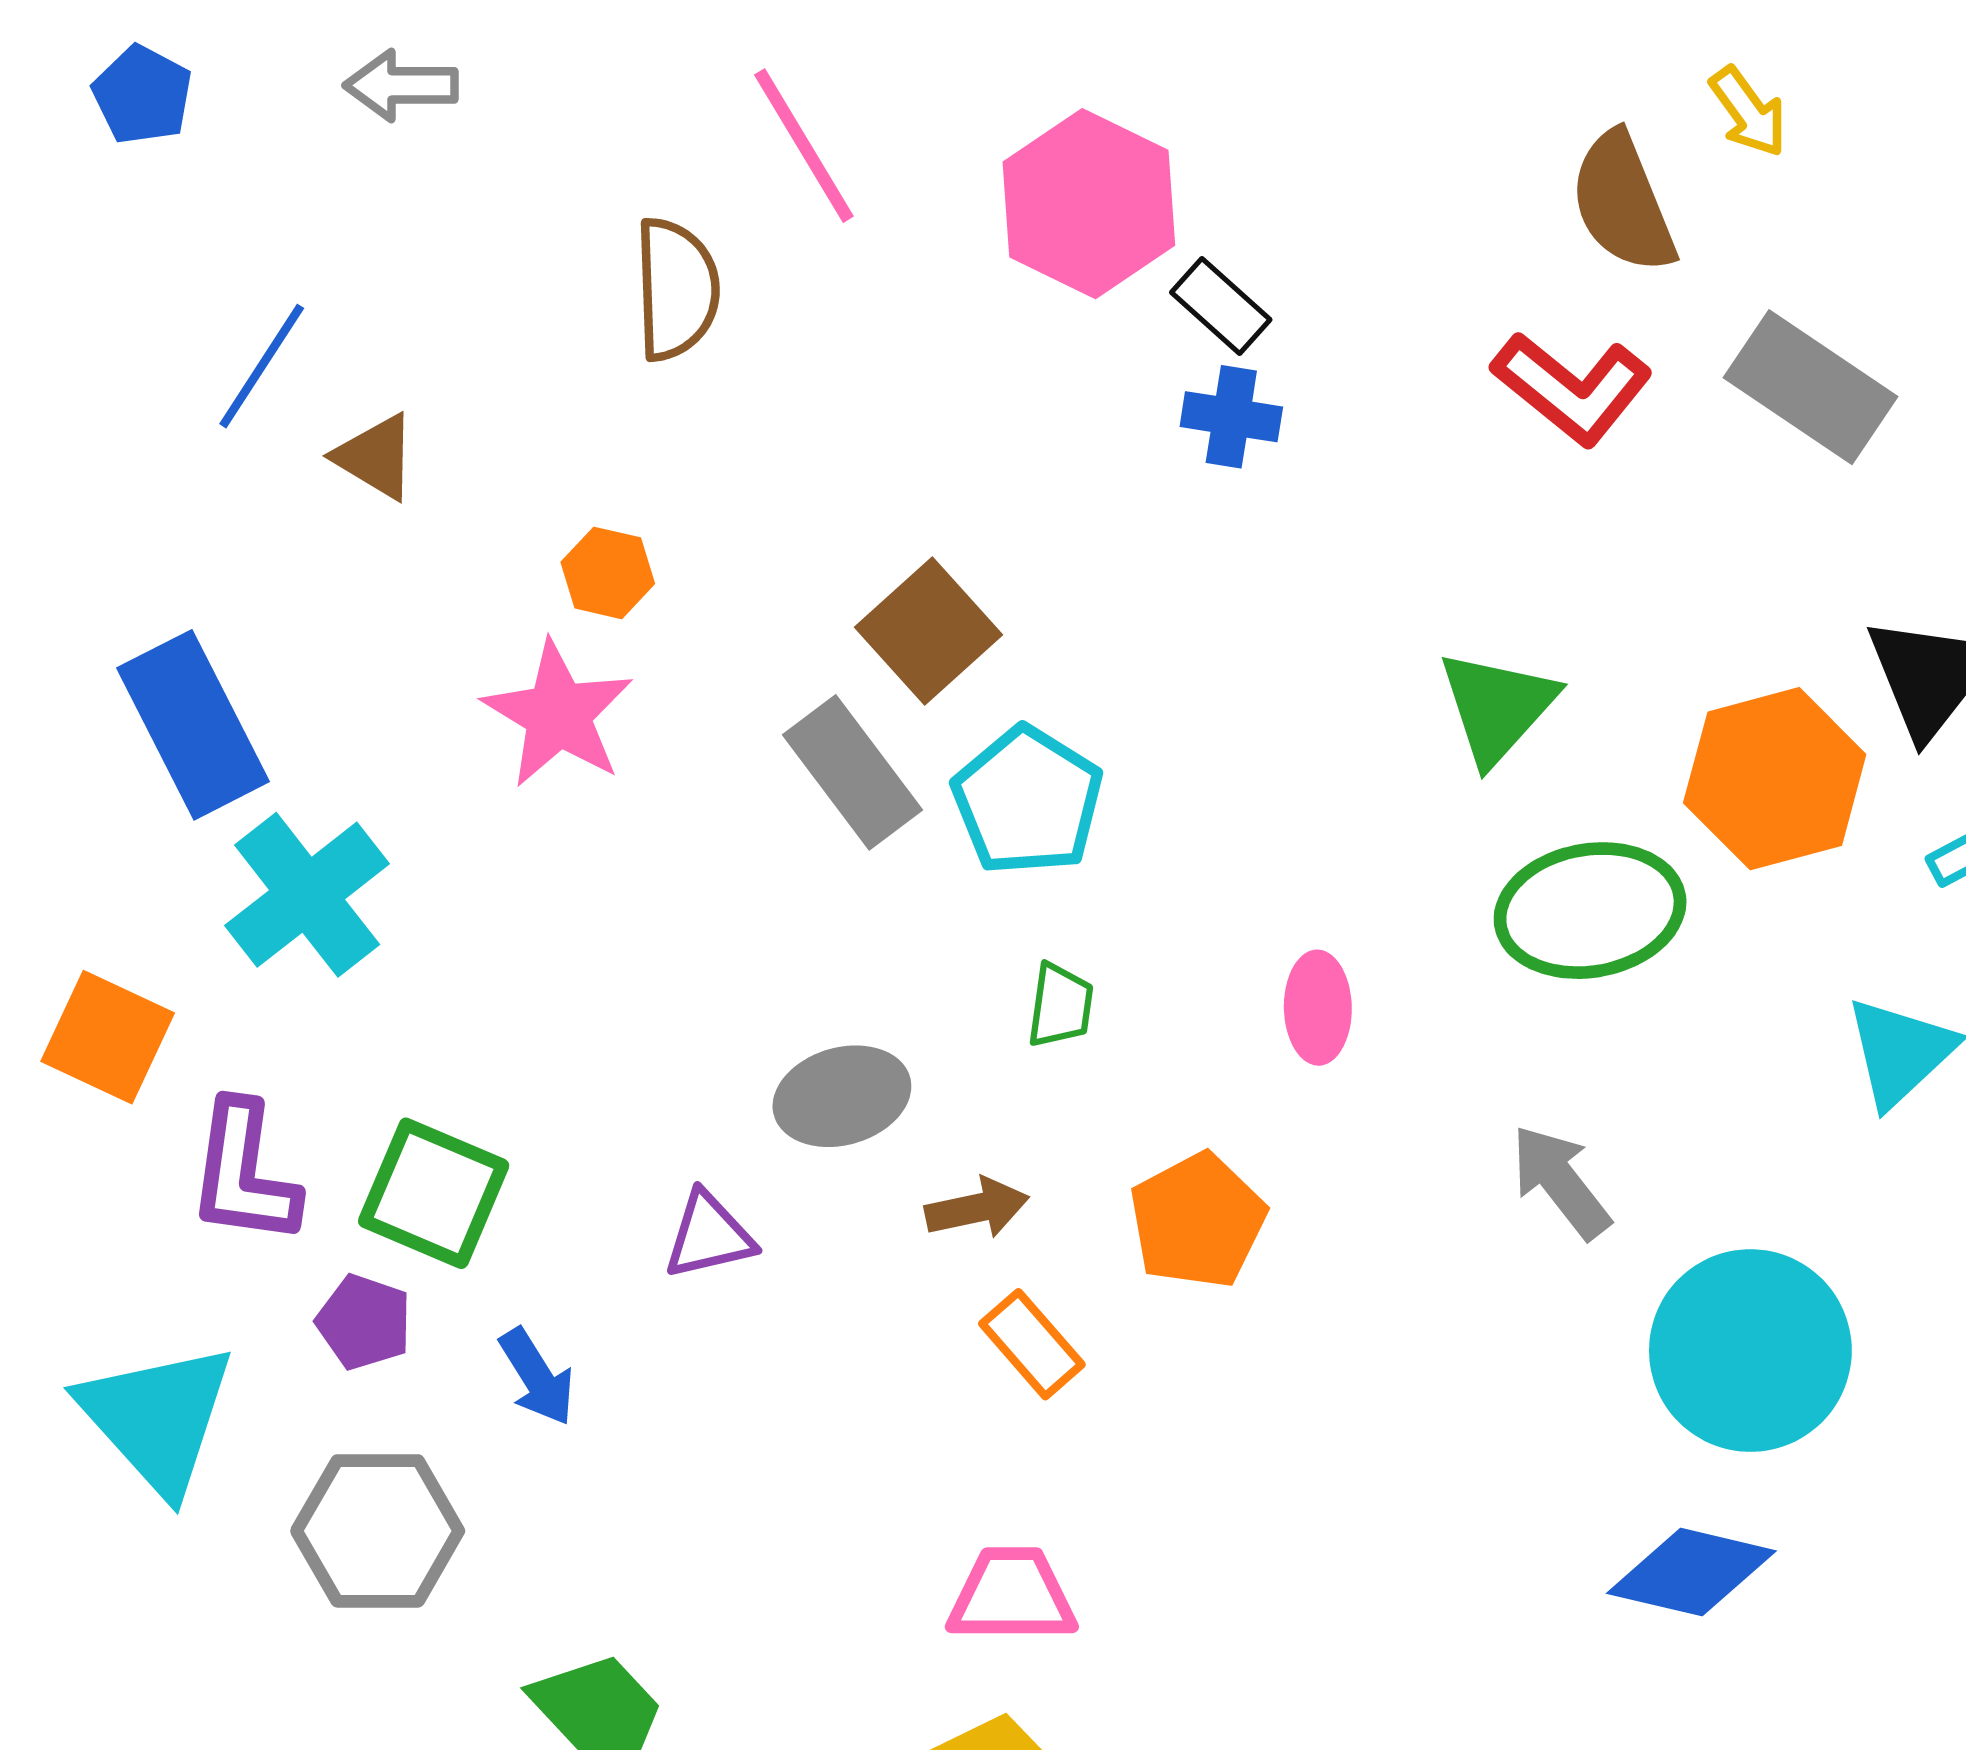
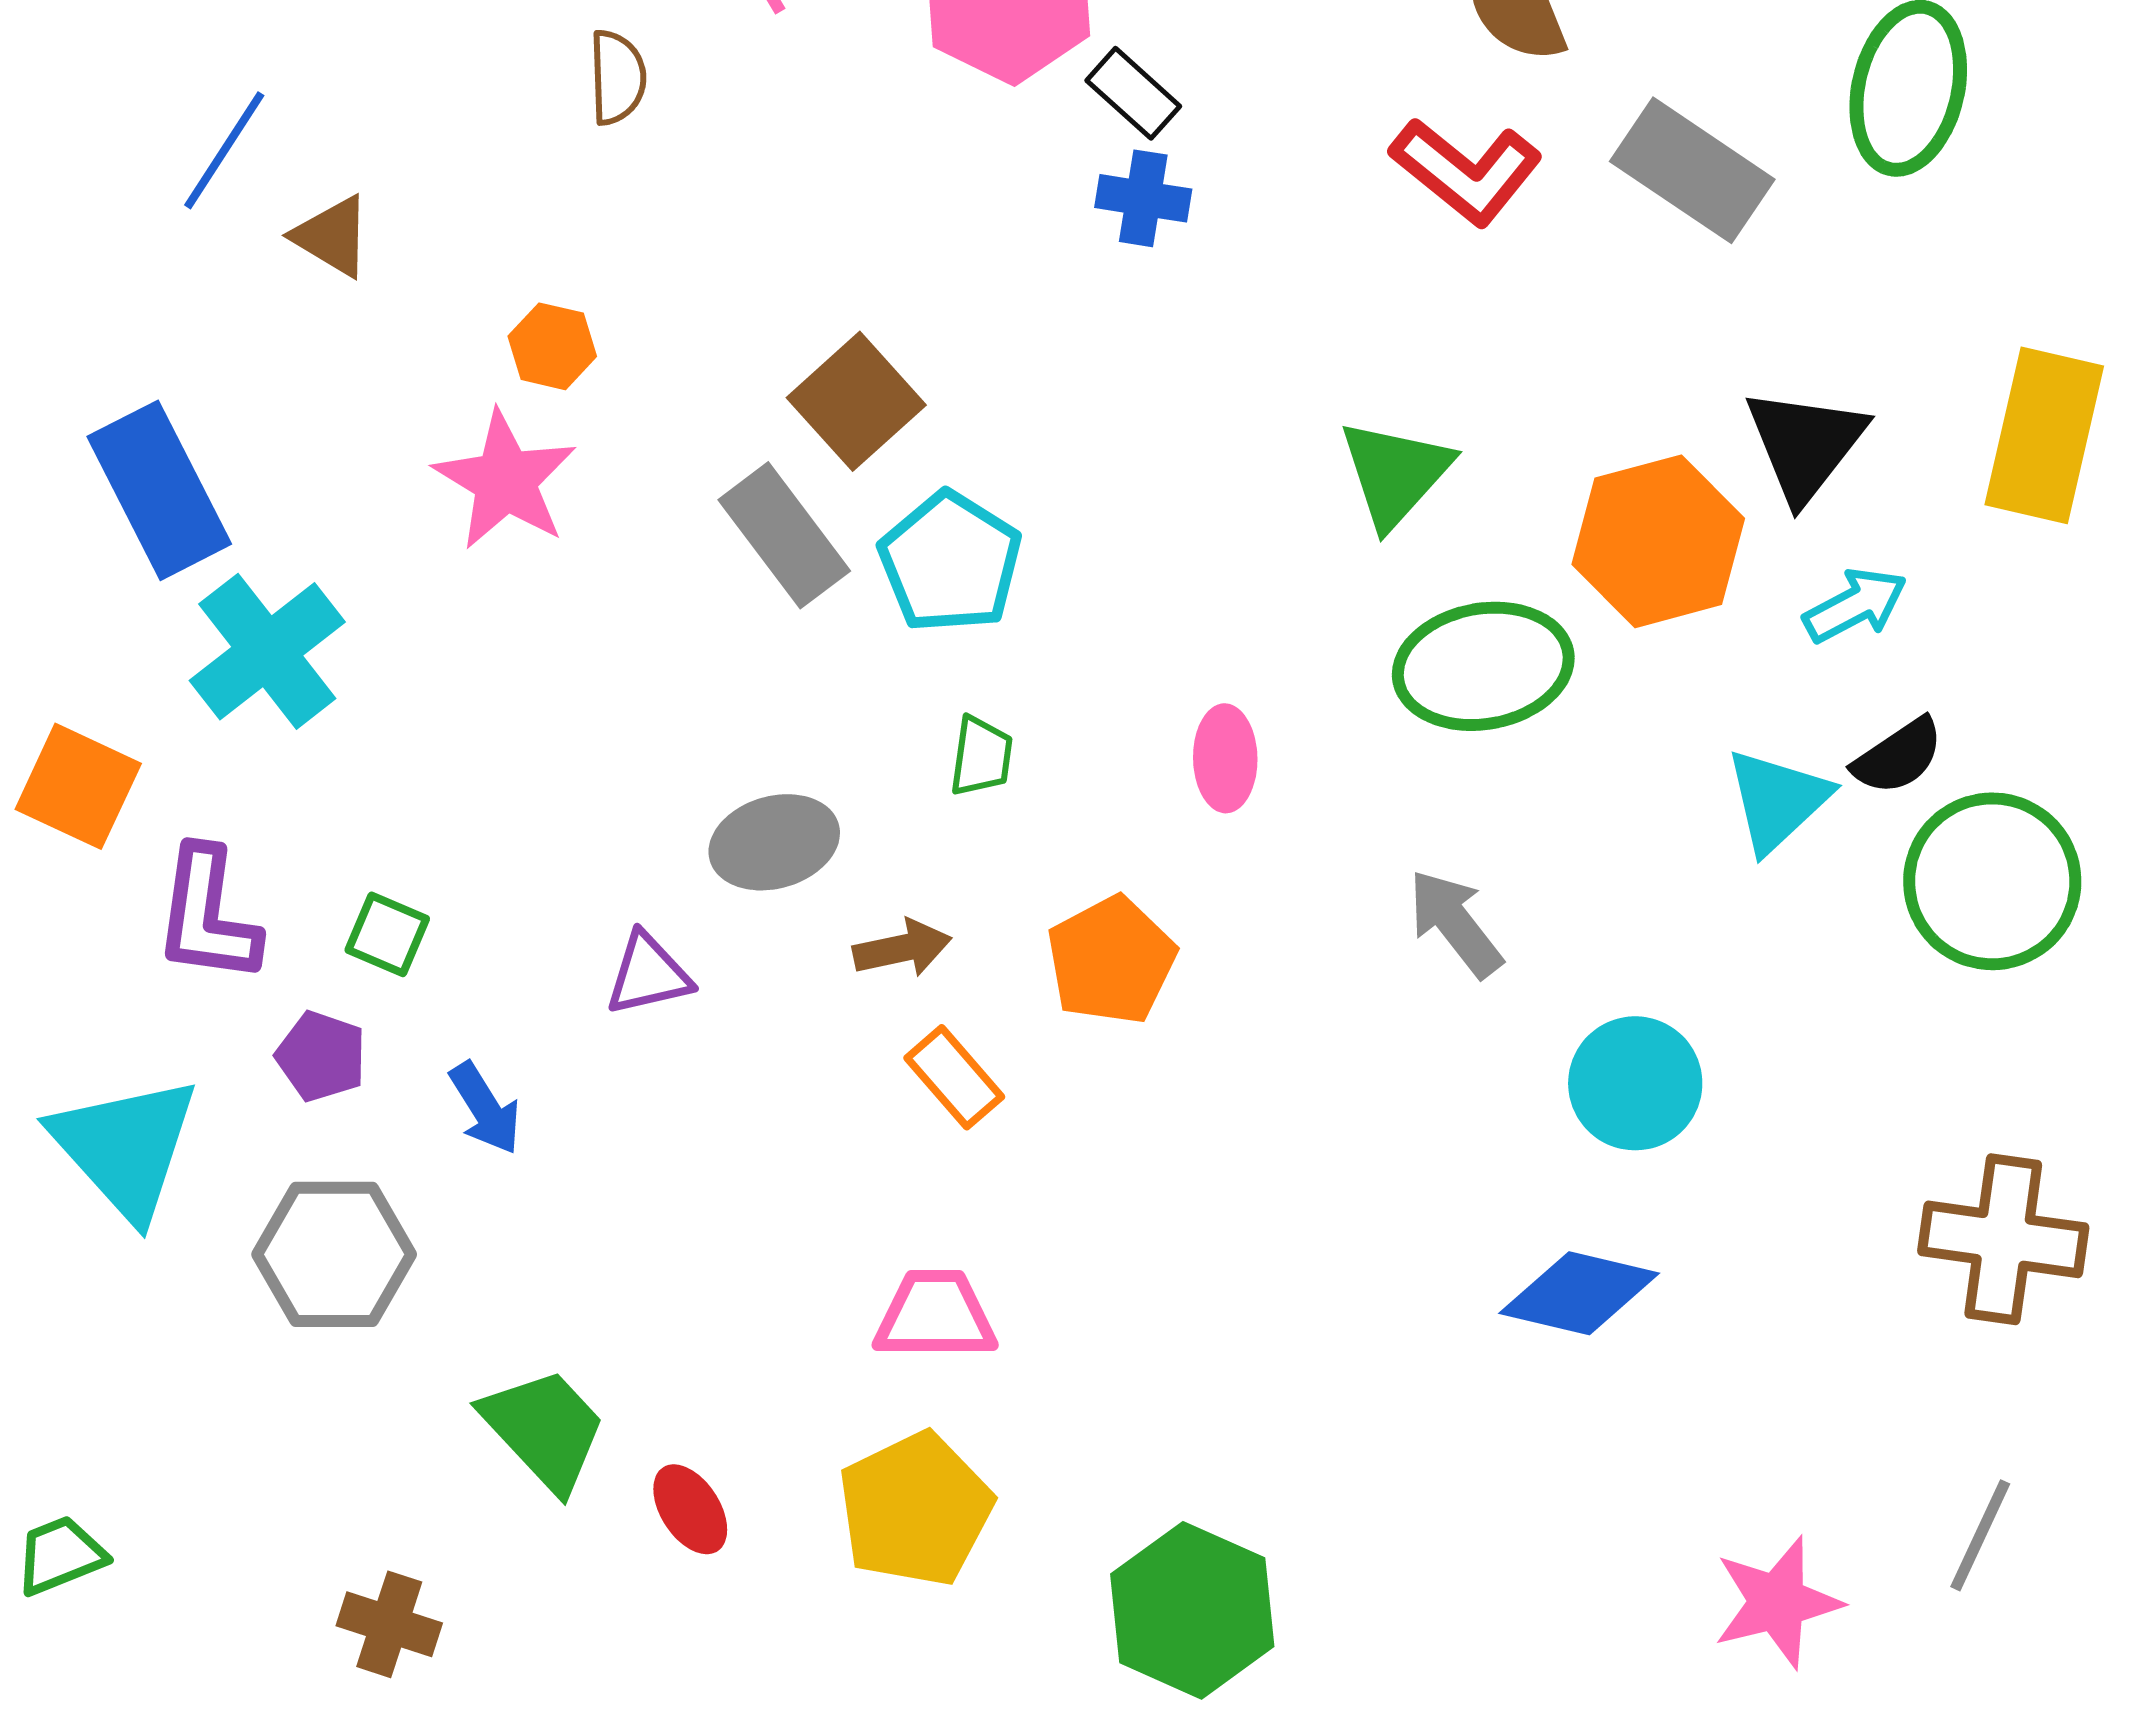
brown semicircle: (676, 289) -> (617, 77), size x0.7
green square: (434, 1193) -> (387, 934), size x0.6
cyan circle: (1750, 1351) -> (1635, 1083), size x0.7

